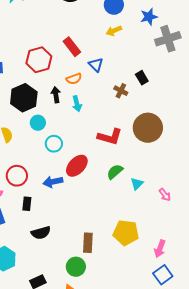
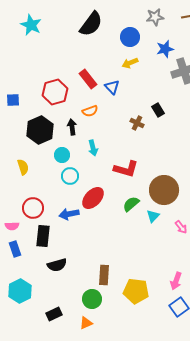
blue triangle: (96, 65) -> (112, 87), moved
cyan arrow: (77, 104) -> (93, 148), moved
cyan circle: (38, 123) -> (62, 155), moved
brown circle: (148, 128) -> (164, 190), moved
black rectangle: (27, 204) -> (43, 236), size x1.5
yellow pentagon: (126, 233) -> (136, 291), moved

